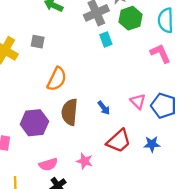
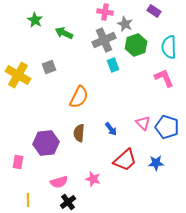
gray square: (38, 42) -> (49, 67), turned -32
orange semicircle: (57, 79) -> (79, 97), moved
brown semicircle: (70, 112) -> (79, 133), size x0.7

